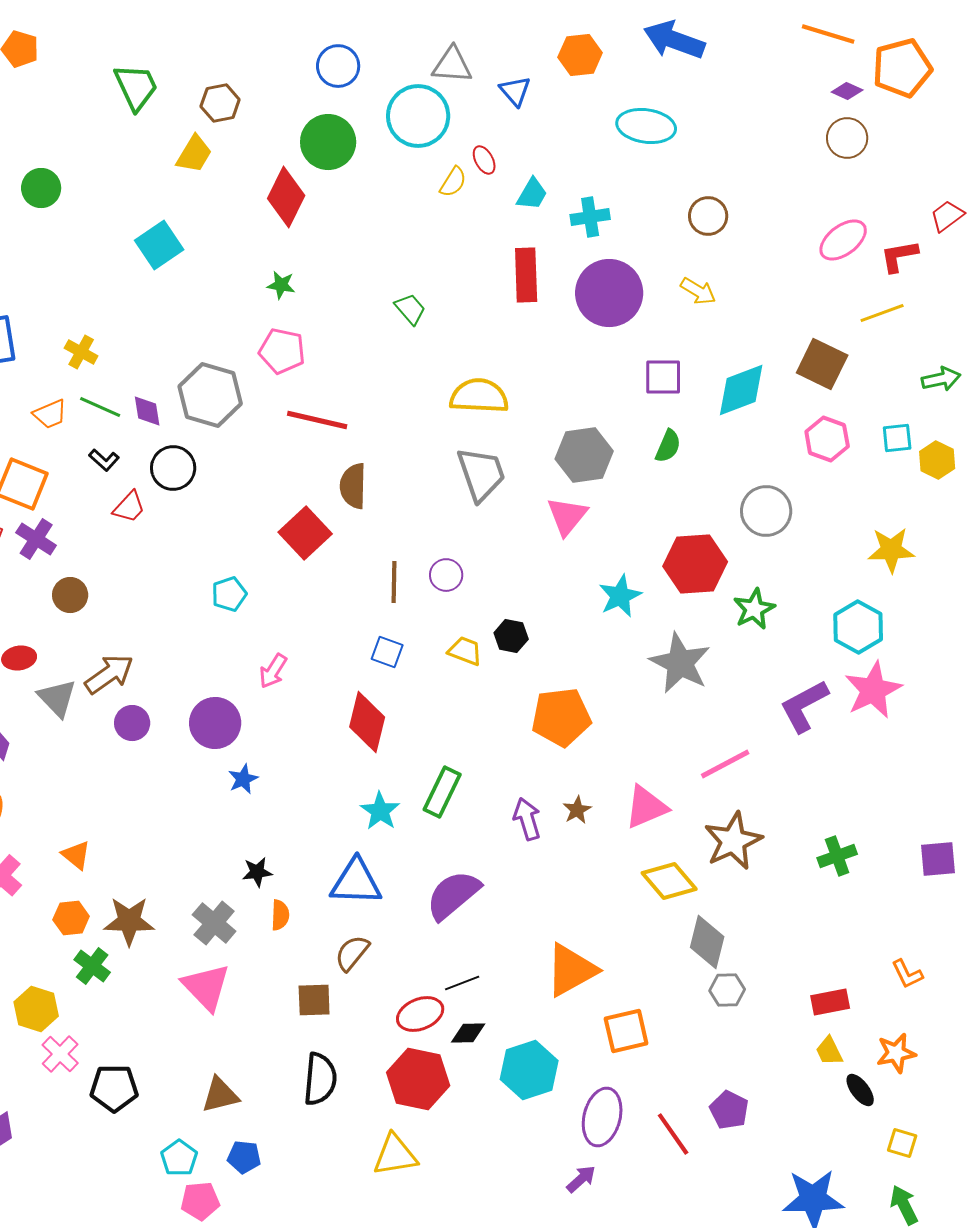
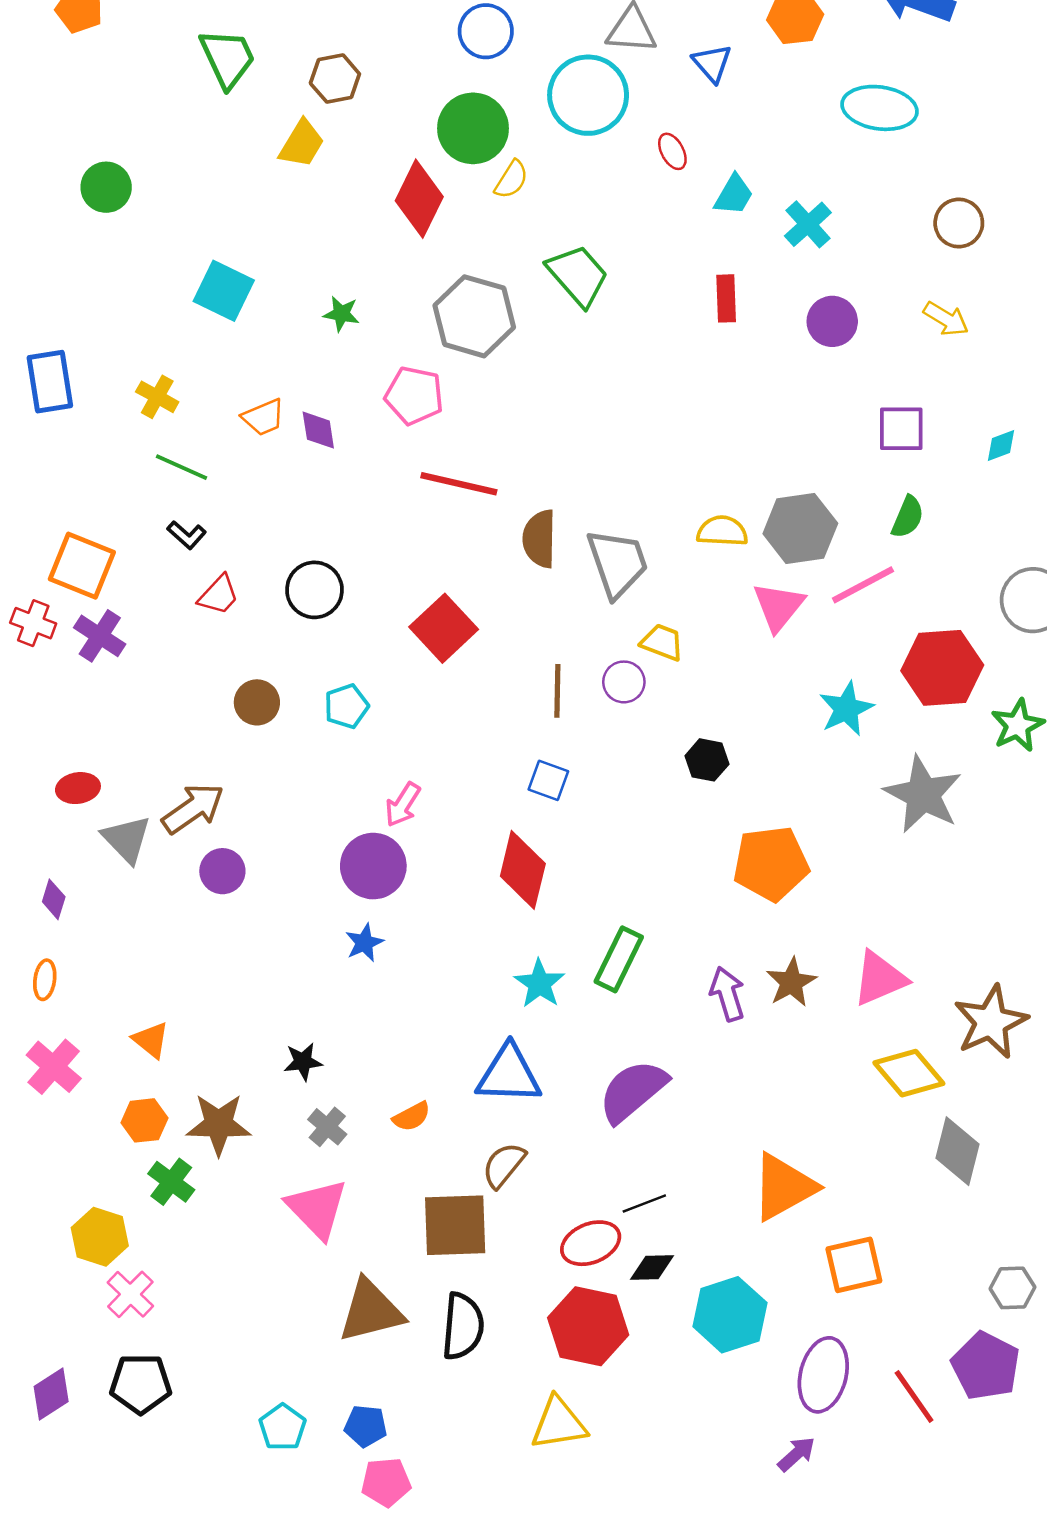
yellow semicircle: (453, 182) -> (511, 180), moved
cyan cross: (590, 217) -> (808, 224), turned -33
cyan square: (159, 245) -> (224, 291), moved, turned -30
red rectangle: (526, 275) -> (726, 298), size x0.7
green star: (281, 285) -> (341, 314), moved
purple circle: (609, 293) -> (832, 321), size x0.6
green trapezoid: (410, 309) -> (578, 275), moved, size x1.6
cyan diamond: (741, 390) -> (1001, 445), size x0.5
gray hexagon: (210, 395) -> (474, 316), moved
yellow semicircle: (479, 396) -> (722, 531), moved, size x0.7
purple diamond: (147, 411) -> (318, 430), moved
orange trapezoid: (50, 414) -> (263, 417), moved
black circle: (173, 468) -> (314, 590), moved
gray trapezoid: (481, 474) -> (617, 563), moved
brown semicircle: (353, 486) -> (539, 539), moved
brown circle: (70, 595) -> (257, 702), moved
yellow trapezoid: (465, 651) -> (662, 642), moved
purple circle: (215, 723) -> (373, 866), moved
pink line: (725, 764) -> (863, 585), moved
brown star: (577, 810) -> (791, 982), size x1.4
black star: (257, 872) -> (303, 1062), moved
orange semicircle: (280, 915) -> (412, 1117), turned 60
gray cross: (214, 923) -> (327, 1127), size x0.7
gray hexagon: (727, 990) -> (1012, 1288), moved
brown square: (314, 1000) -> (455, 1225), size x1.5
black pentagon: (114, 1088) -> (141, 1384), moved
brown triangle: (220, 1095) -> (371, 1311), moved, size x1.4
purple pentagon: (729, 1110) -> (986, 1366), size x1.4
pink pentagon: (200, 1201) -> (386, 1482), moved

